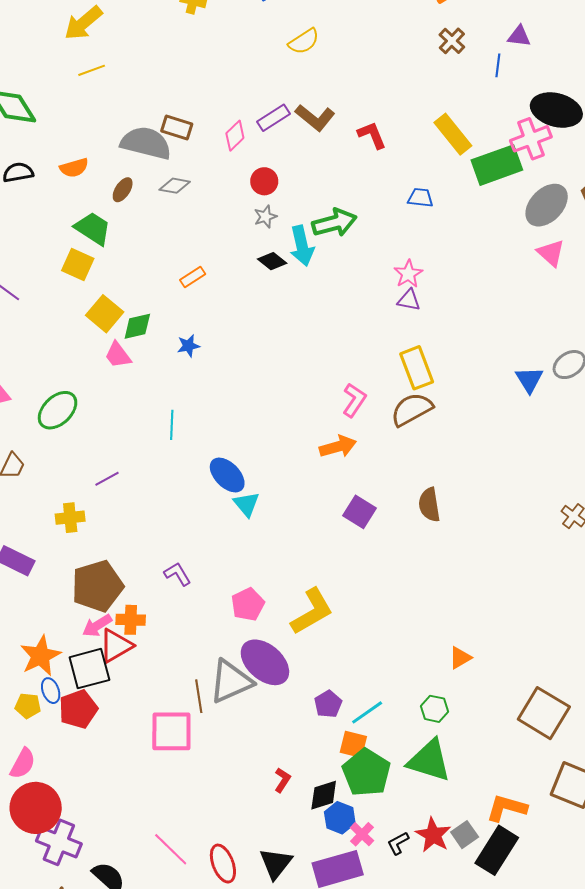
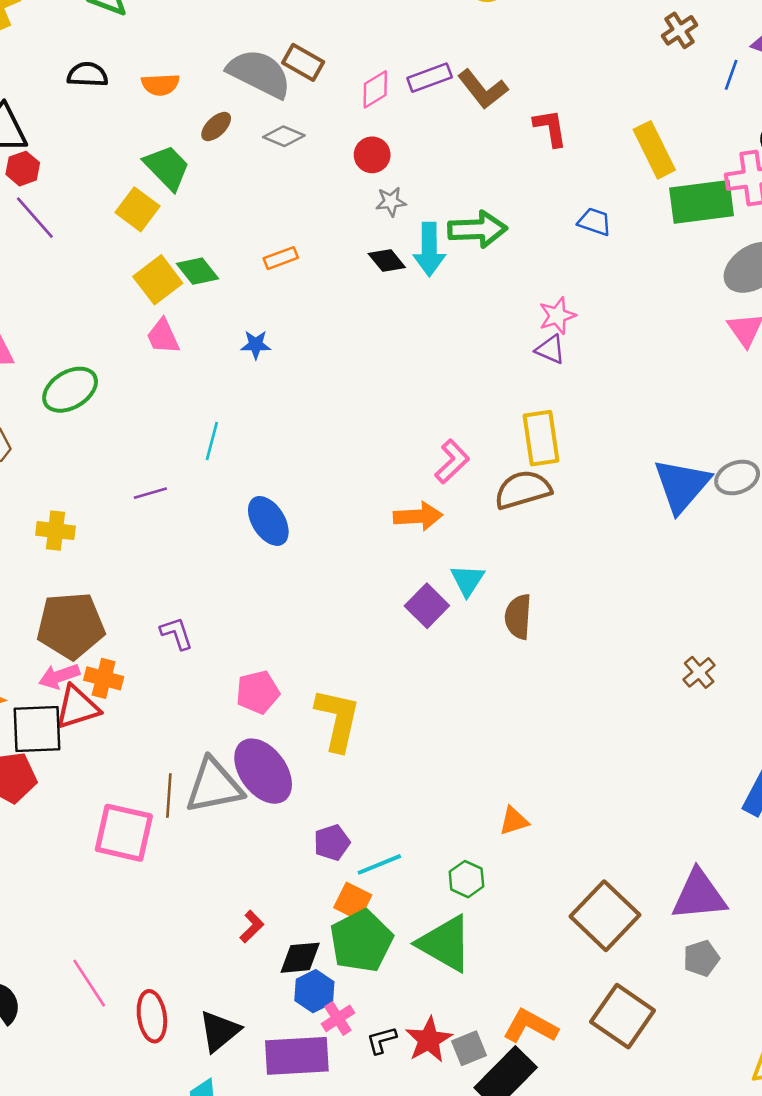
red circle: (264, 181) -> (372, 155), moved
green diamond: (137, 326) -> (198, 271), moved, turned 52
blue triangle: (529, 380) -> (682, 485), size x1.6
purple line: (107, 479) -> (150, 493), moved
cyan triangle: (246, 504) -> (467, 580), moved
yellow L-shape: (312, 611) -> (338, 720), turned -60

